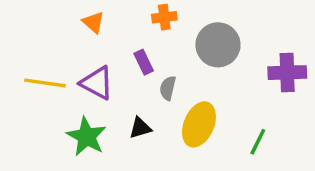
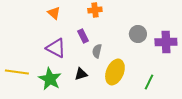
gray circle: (218, 45) -> (138, 34), moved, size x0.7
yellow line: (45, 83) -> (17, 72), moved

